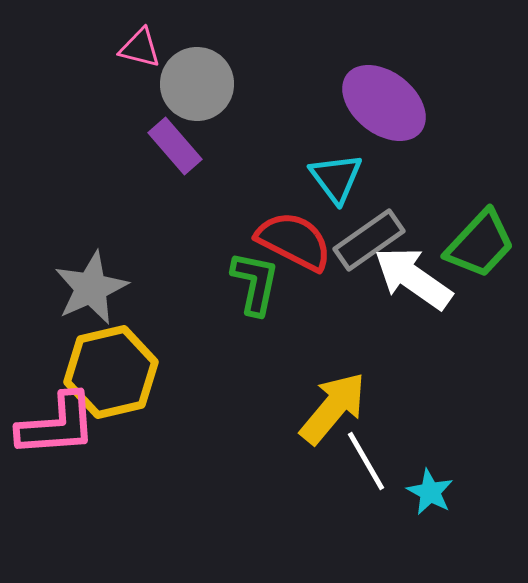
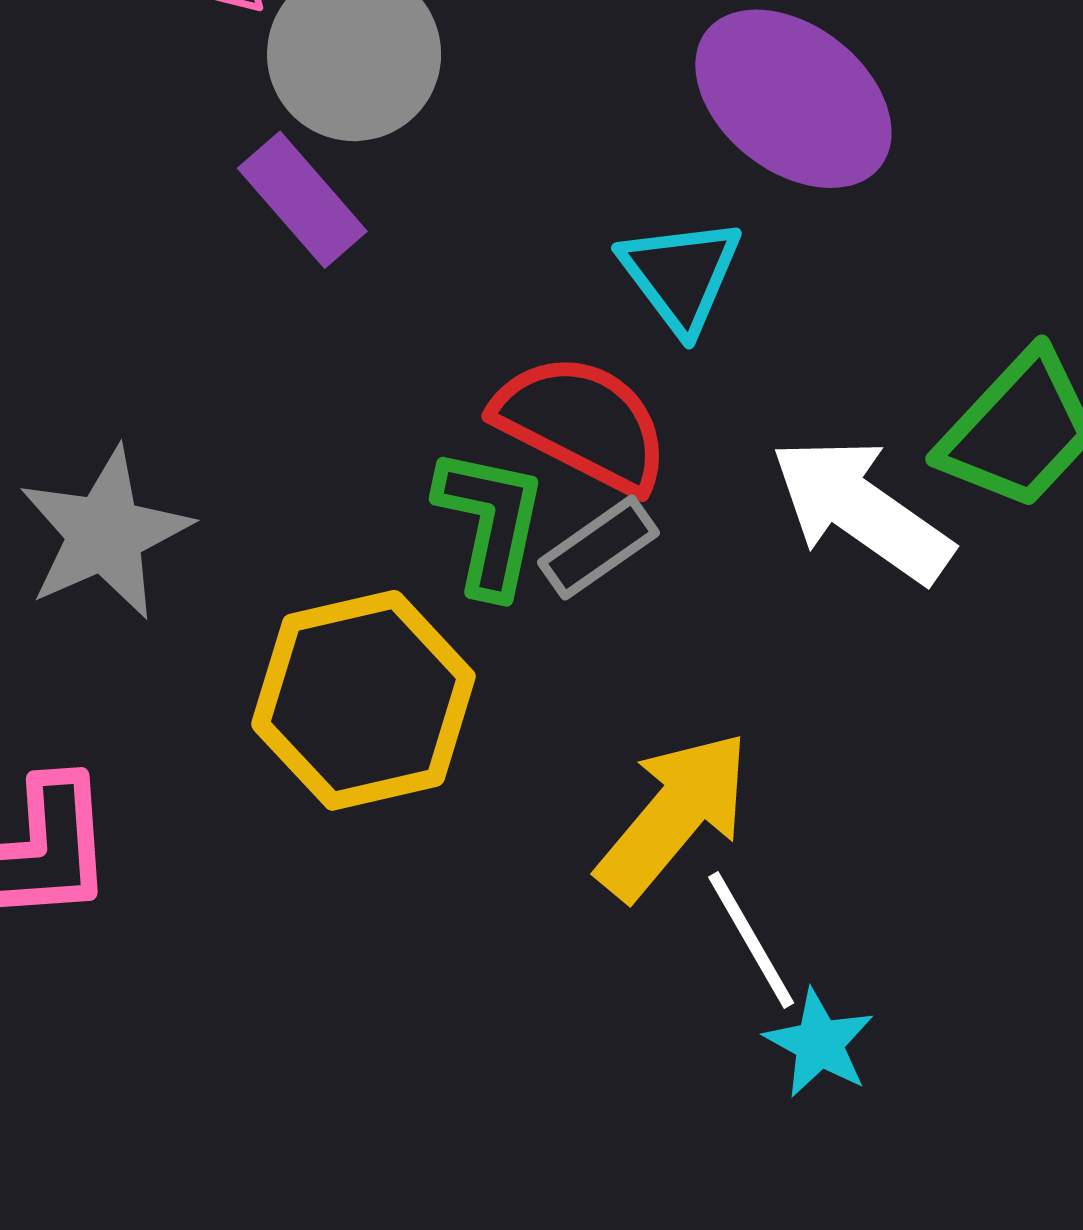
gray rectangle: (369, 240) -> (598, 548), moved, size x0.7
yellow hexagon: (111, 372) -> (363, 700), moved
cyan star: (430, 492) -> (819, 1043), moved

